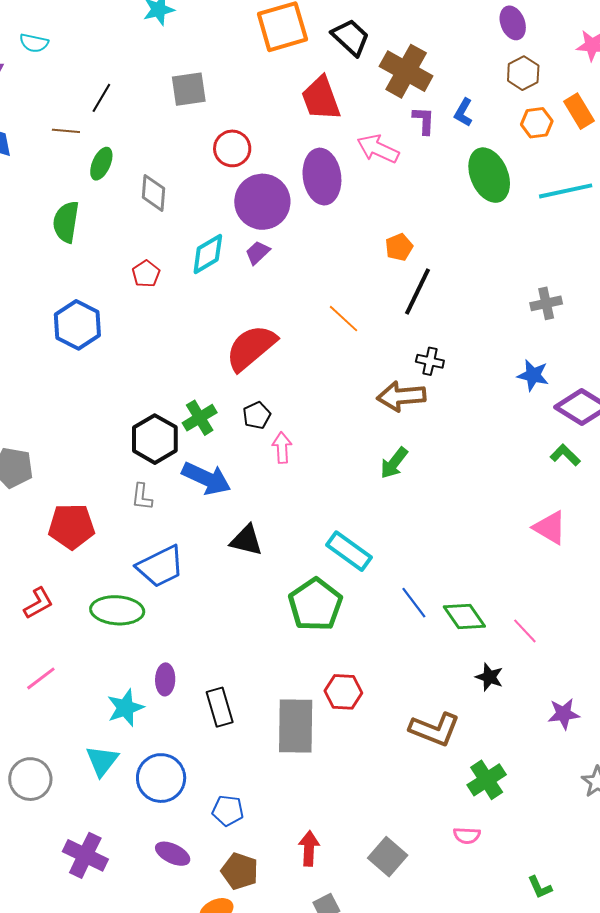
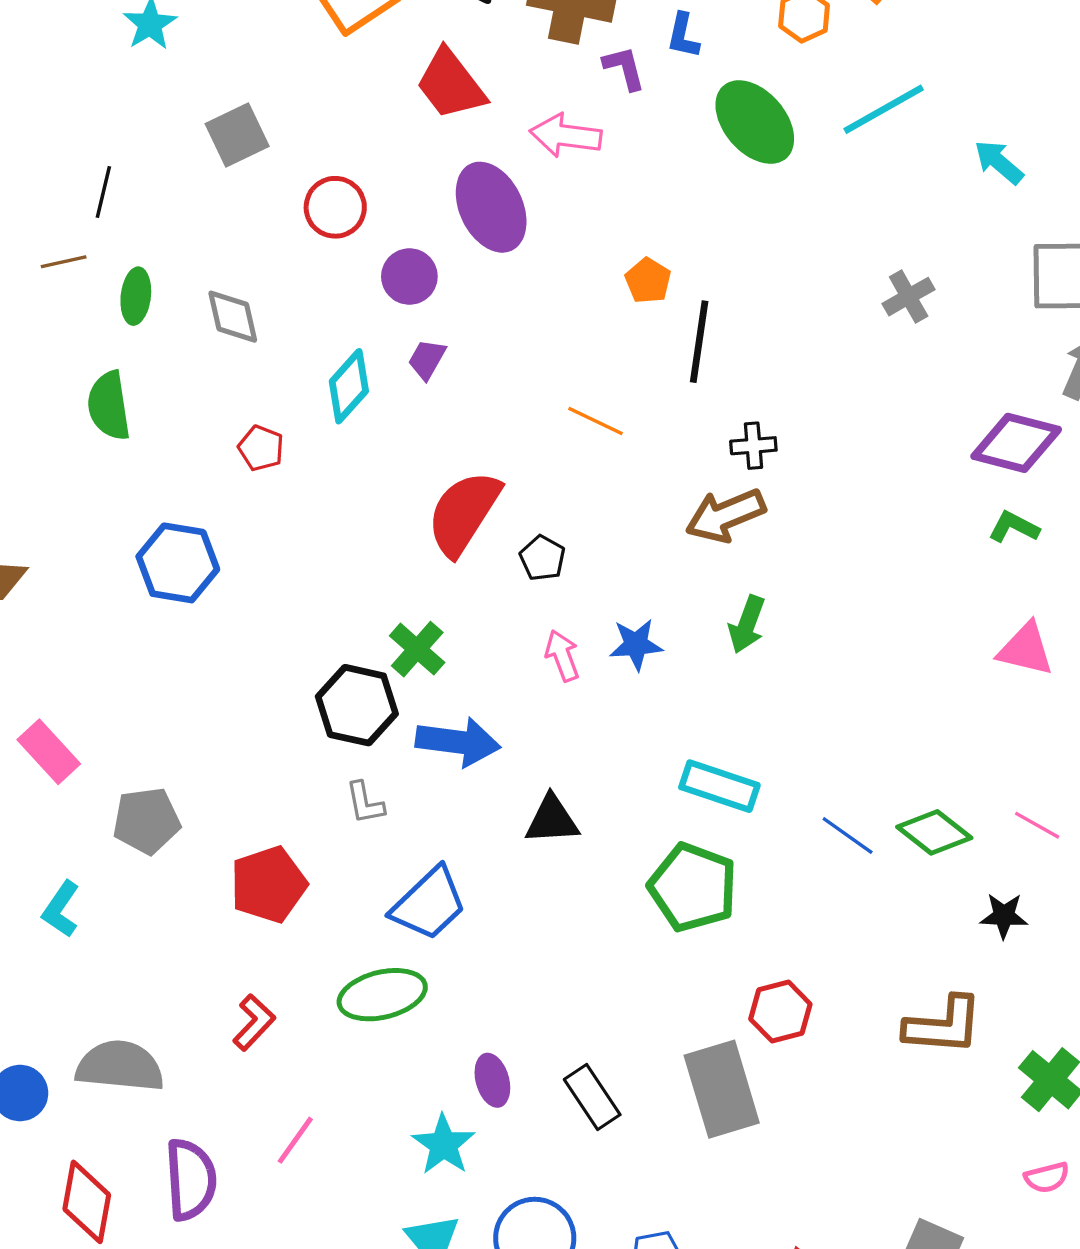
purple circle: (262, 202) -> (409, 277), size x0.6
blue star: (533, 375) -> (636, 645), moved
black pentagon: (257, 415) -> (542, 558), moved

